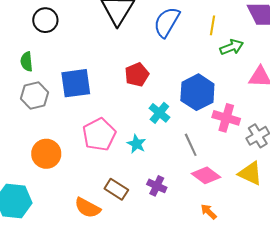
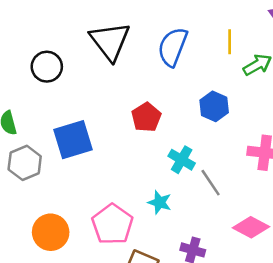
black circle: (45, 20) -> (47, 67), moved
blue hexagon: (197, 92) -> (214, 106), moved, size x0.7
pink pentagon: (99, 134) -> (112, 224), moved
gray line: (191, 145) -> (211, 183), moved

